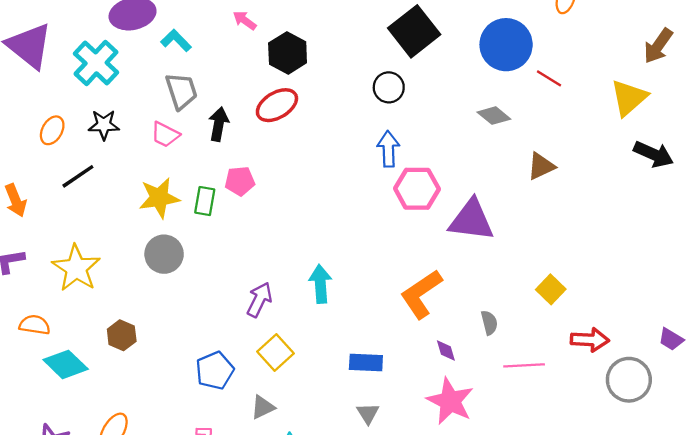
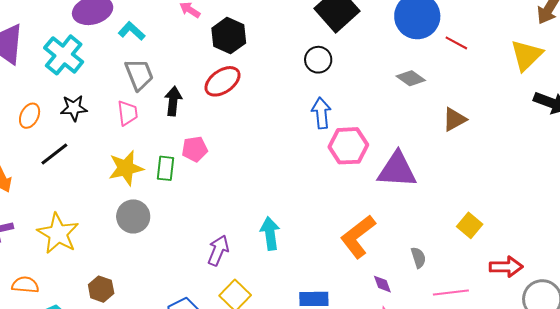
pink trapezoid: (165, 134) -> (127, 113), turned -120

